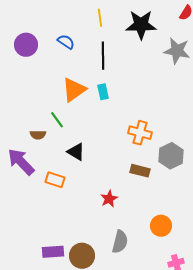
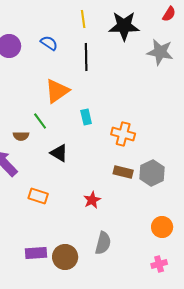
cyan rectangle: (103, 92) -> (86, 117), moved
gray hexagon: (171, 156) -> (152, 173), moved
orange rectangle: (55, 180) -> (38, 196), moved
orange circle: (161, 226) -> (162, 227), moved

